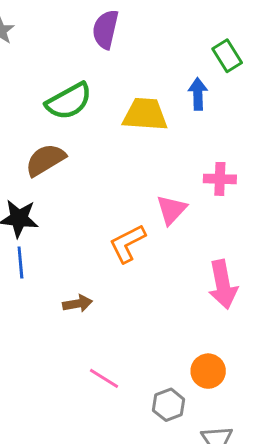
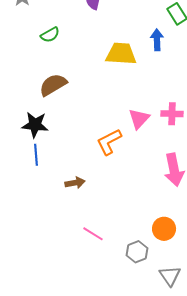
green semicircle: (69, 101) -> (50, 35), moved, size x0.6
pink cross: (220, 179) -> (172, 114), moved

